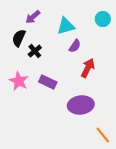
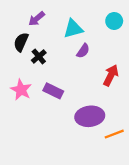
red arrow: (88, 68) -> (111, 75), moved
orange line: (103, 135) -> (114, 134), moved, turned -72

